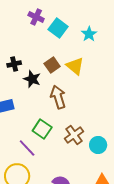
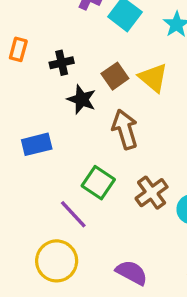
black cross: (14, 64) -> (62, 63), moved

